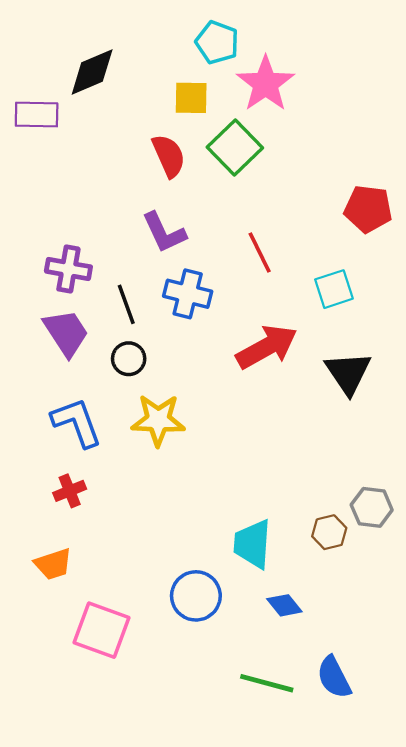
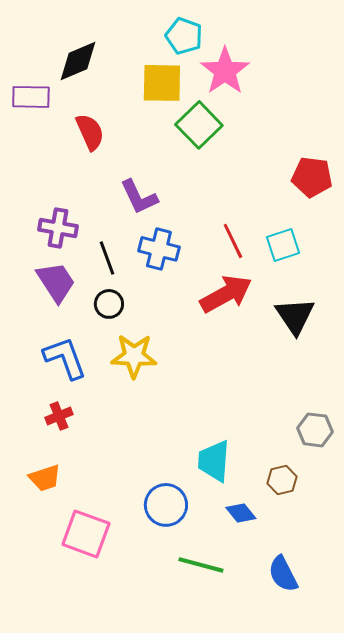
yellow square: (191, 98) -> (162, 83), size x1.4
red semicircle: (169, 156) -> (90, 132), moved
red line: (260, 253) -> (233, 241), moved
brown hexagon: (329, 532) -> (282, 480), moved
green line: (267, 683) -> (201, 565), moved

